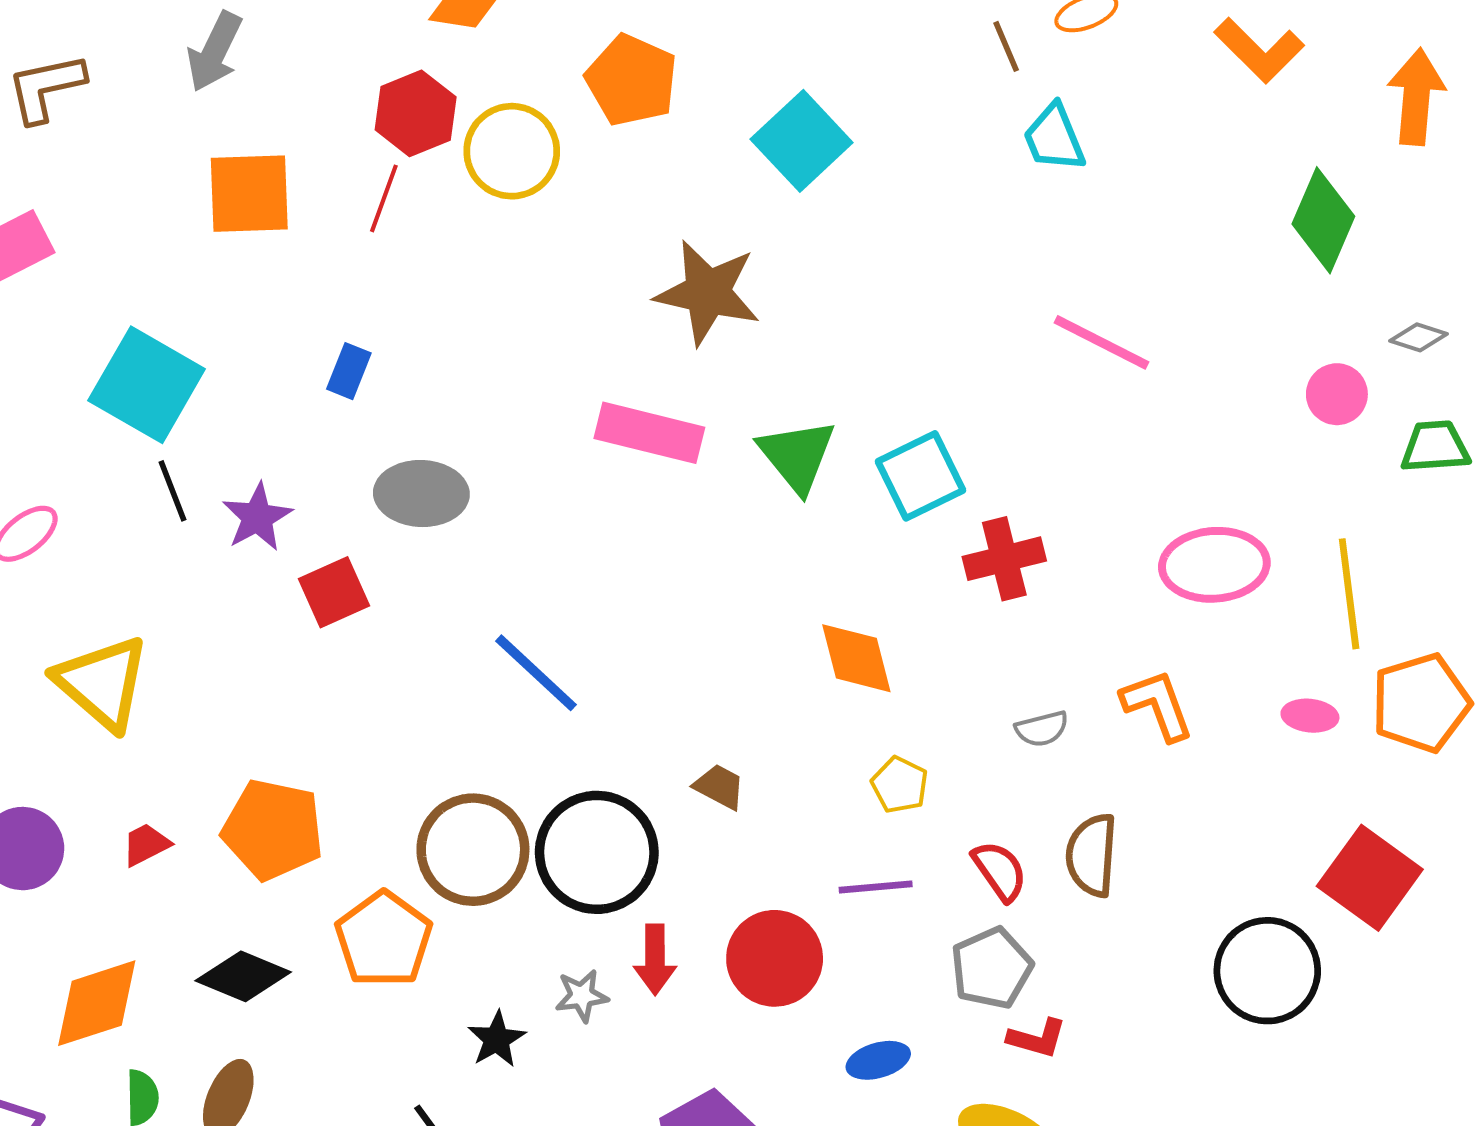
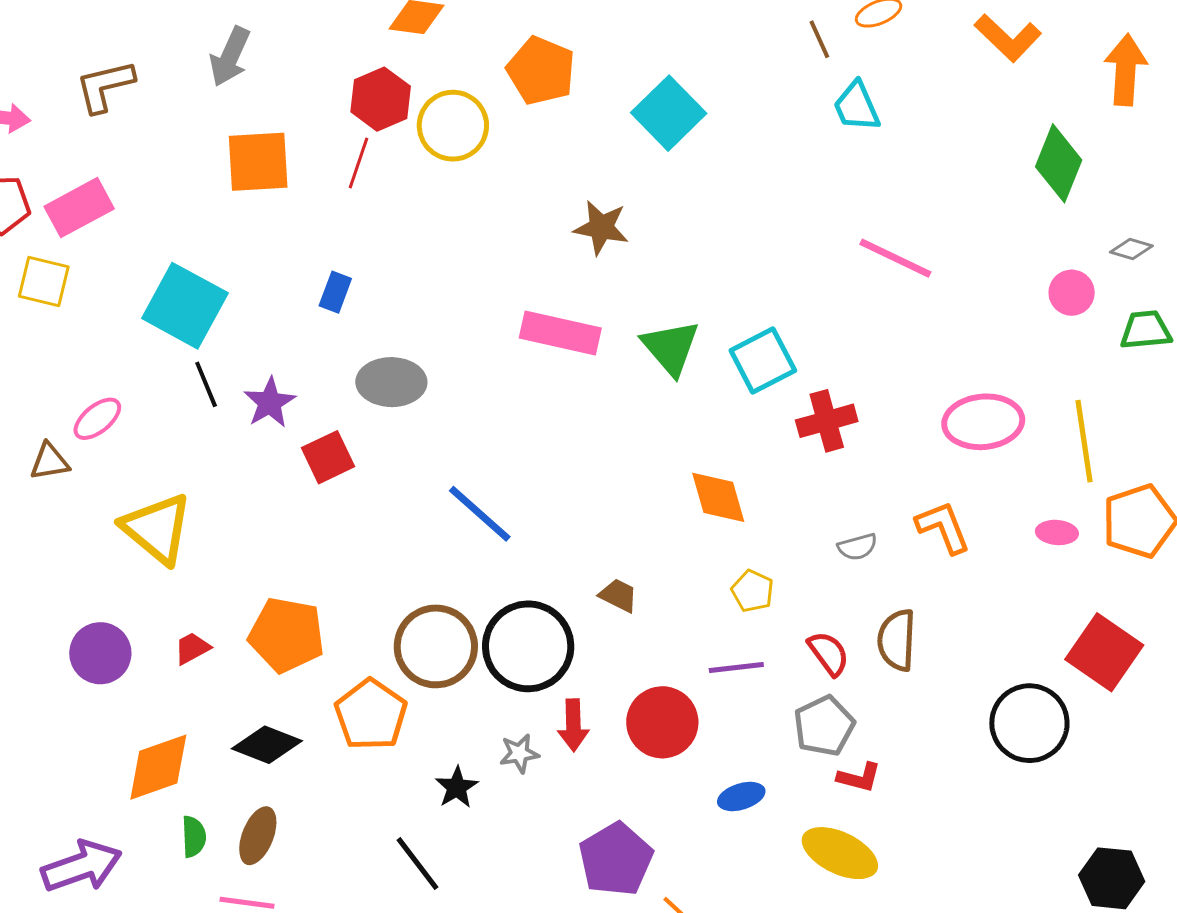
brown star: (708, 292) -> (601, 228), size x0.7

